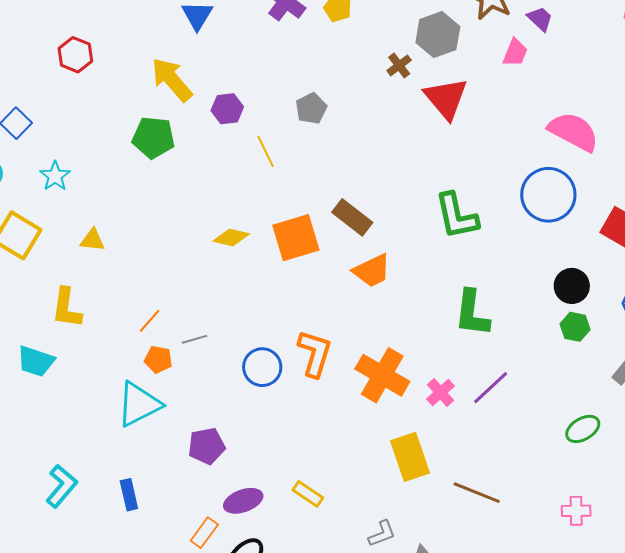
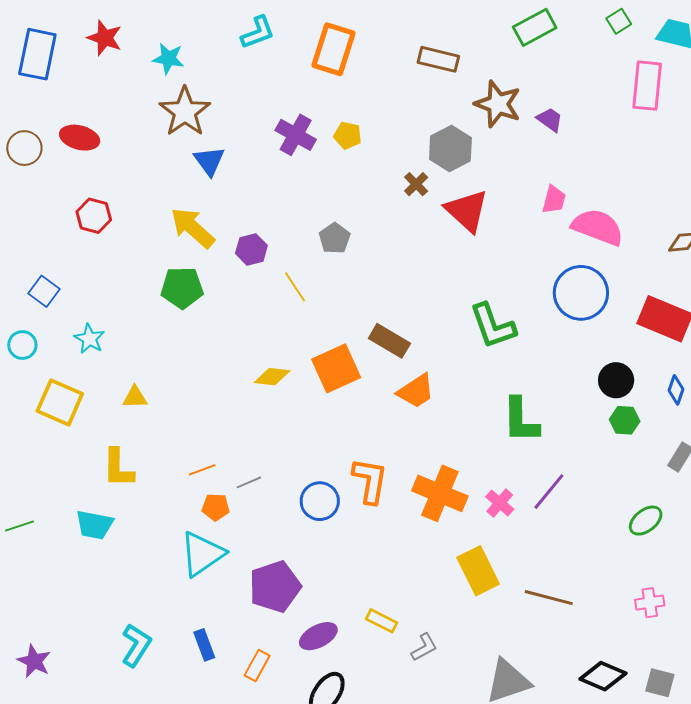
pink trapezoid: (515, 53) -> (554, 200), moved
orange line: (150, 321) -> (202, 470), turned 36
purple pentagon: (207, 446) -> (275, 587), size x1.4
orange rectangle: (204, 533) -> (257, 665), moved
gray L-shape: (382, 534) -> (424, 647), moved

